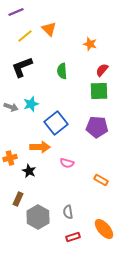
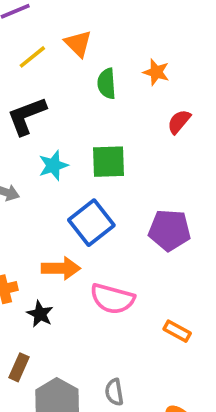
green semicircle: (62, 71) -> (107, 84), moved
green square: (99, 91) -> (109, 162), moved
cyan star: (31, 104) -> (53, 165), moved
pink semicircle: (67, 163) -> (112, 299), size x1.6

